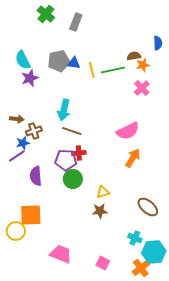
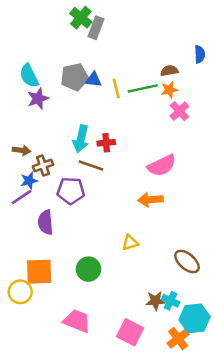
green cross: (46, 14) -> (81, 18), moved
orange star: (143, 65) -> (169, 90), moved
red cross: (79, 153) -> (106, 143), moved
orange arrow: (133, 158) -> (150, 200), moved, turned -126
purple pentagon: (66, 160) -> (71, 191), moved
green circle: (73, 179) -> (88, 269), moved
brown star: (100, 211) -> (155, 301), moved
pink square: (103, 263) -> (130, 332), size x1.5

